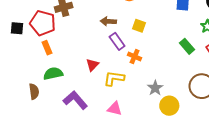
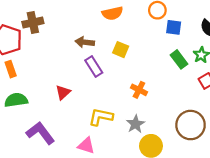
green rectangle: (187, 46) -> (179, 59), moved
orange cross: (135, 56) -> (139, 90), moved
yellow L-shape: (114, 78) -> (101, 117), moved

